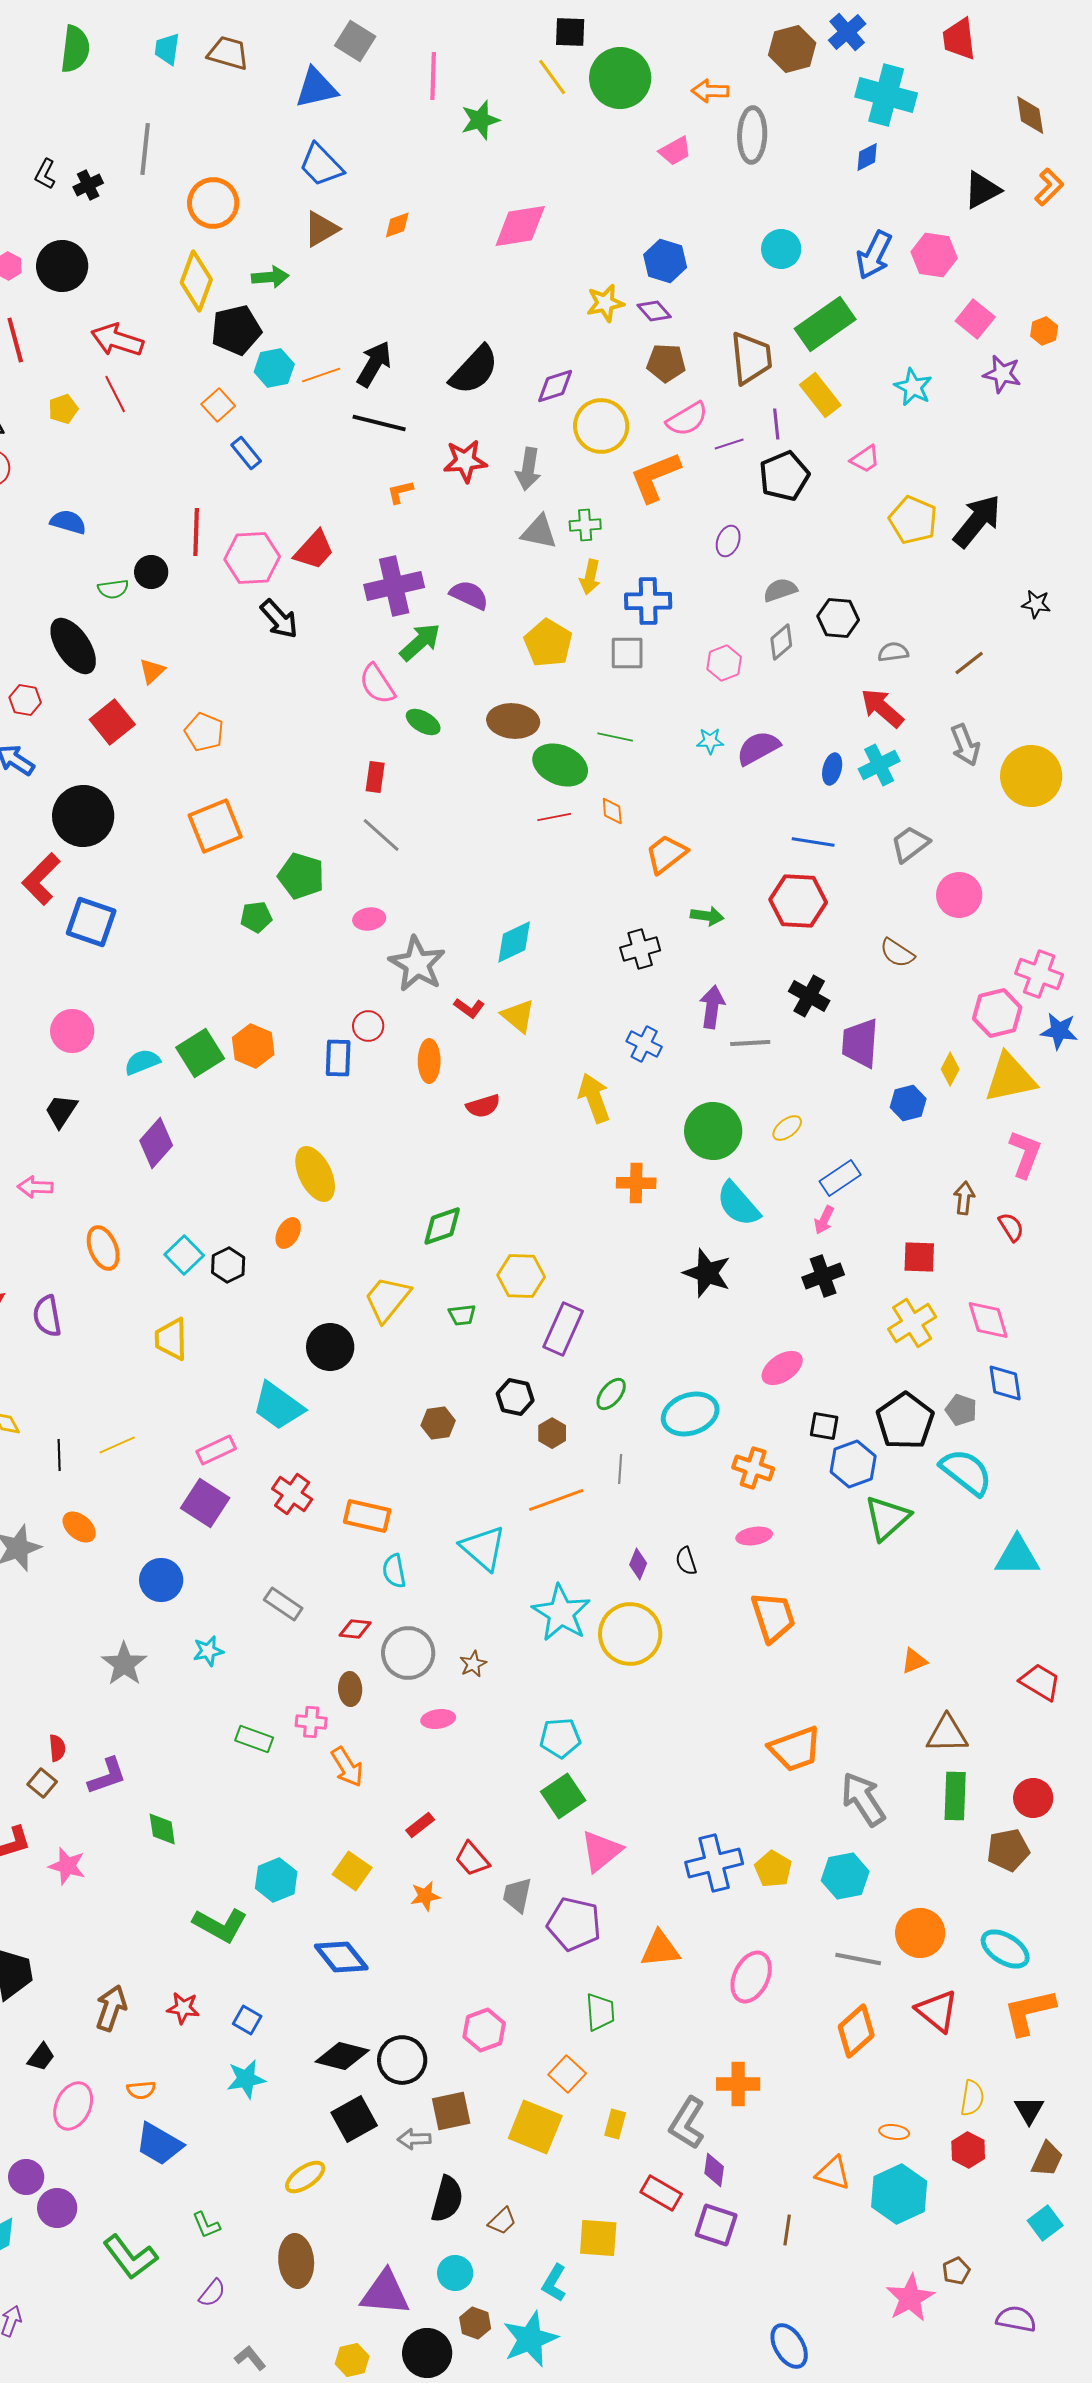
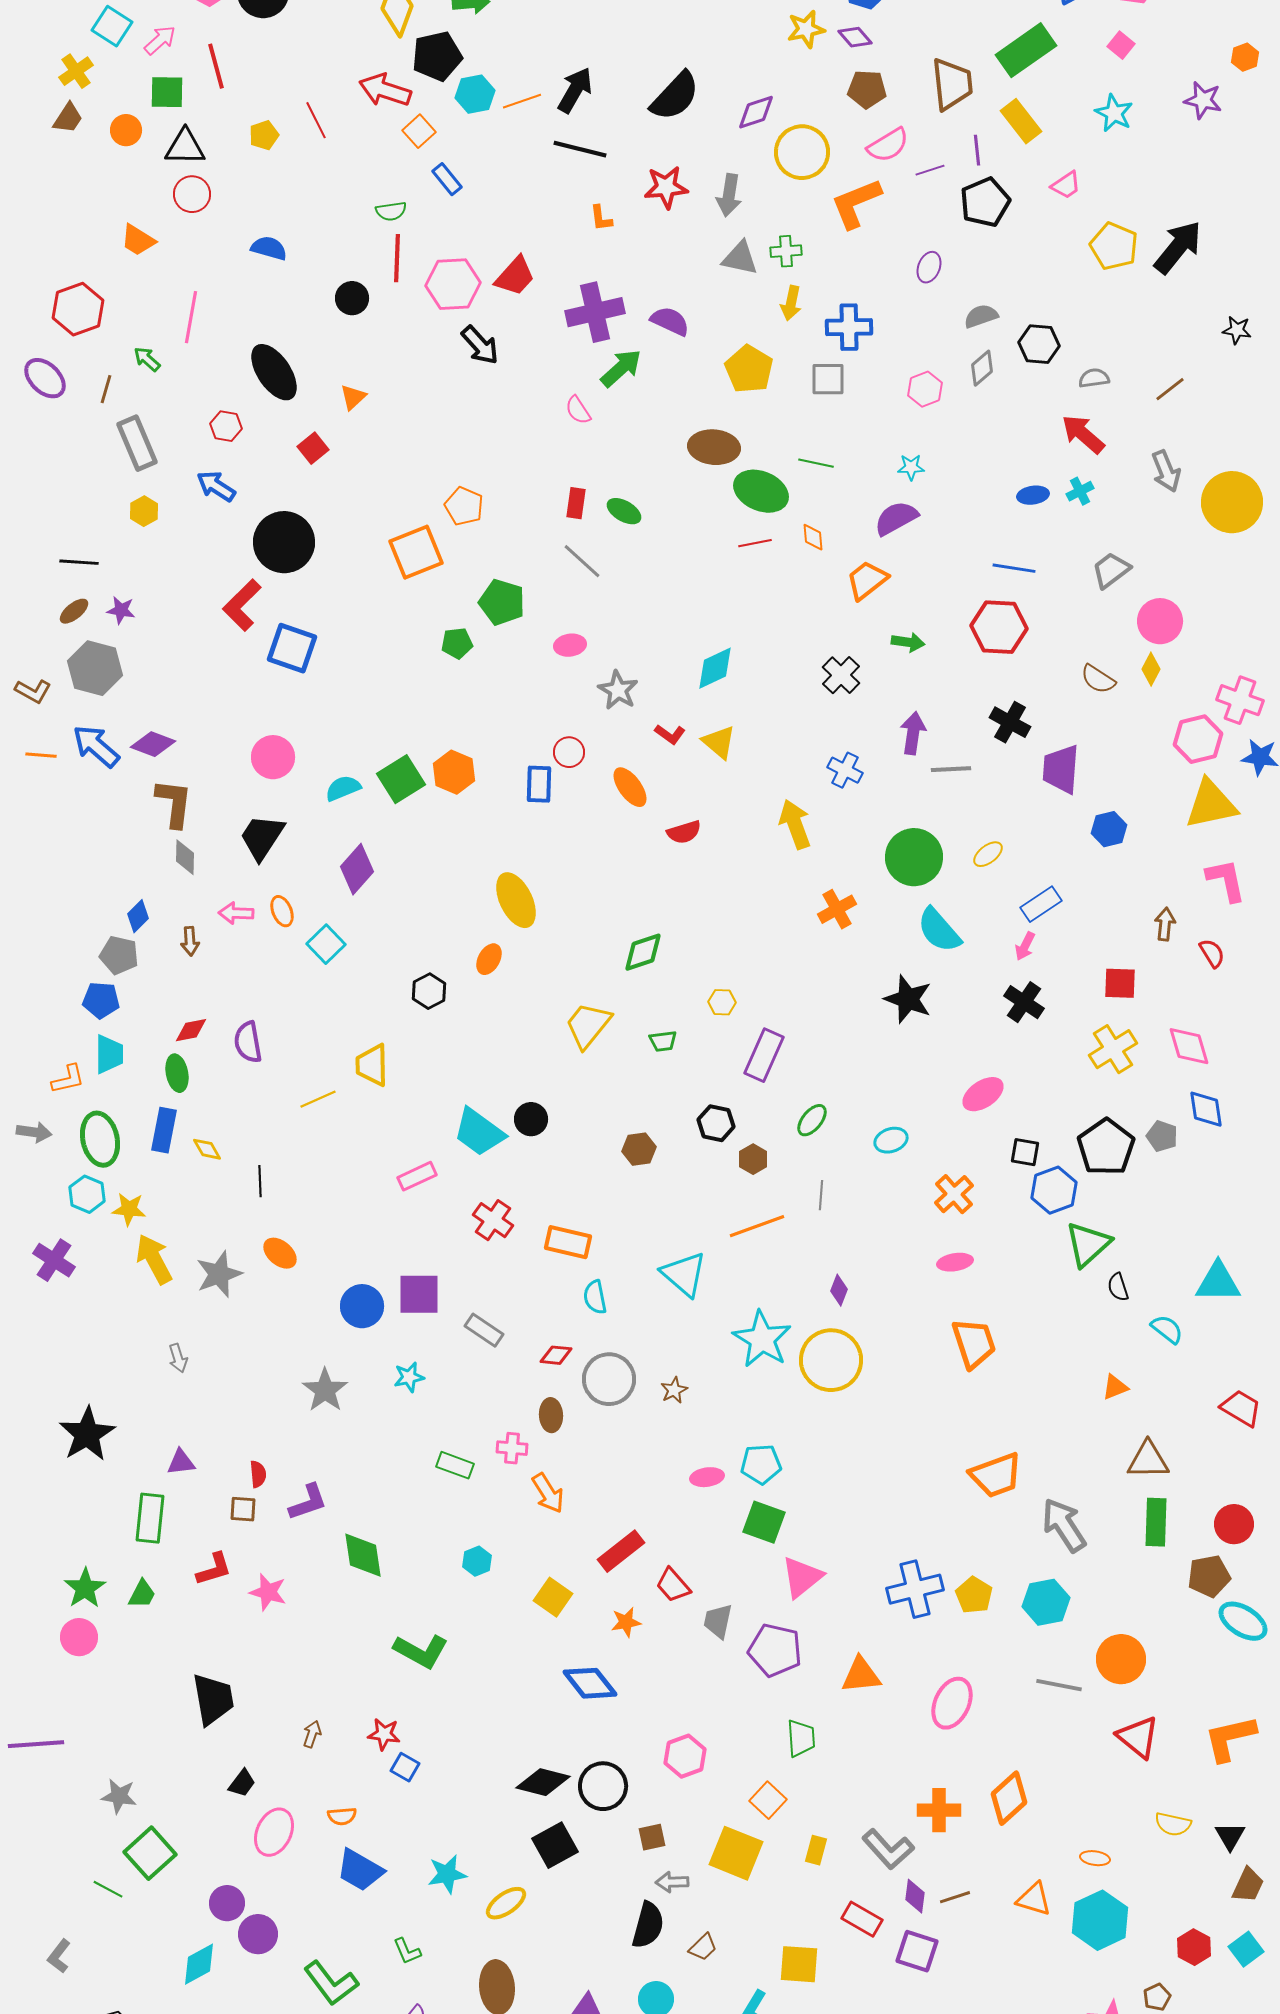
pink square: (975, 319) -> (1121, 45), moved, size x0.7
red arrow: (117, 340) -> (385, 90), moved
orange L-shape: (400, 492) -> (601, 218), turned -84
green semicircle: (113, 589) -> (391, 211), moved
pink semicircle: (377, 684) -> (578, 410), size x0.7
red square: (112, 722) -> (313, 448), size x0.7
green ellipse: (423, 722) -> (624, 511), moved
orange pentagon: (204, 732) -> (464, 506), moved
purple semicircle: (758, 748) -> (896, 518), moved
cyan cross: (879, 765) -> (1080, 491), size x0.7
blue ellipse: (832, 769) -> (1033, 495), turned 68
black cross: (640, 949) -> (841, 675), turned -30
gray star: (417, 964) -> (618, 690), size x0.7
orange ellipse: (429, 1061) -> (630, 787), turned -36
yellow diamond: (950, 1069) -> (1151, 669), moved
black trapezoid: (61, 1111) -> (262, 837), size x1.4
pink L-shape: (1025, 1154) -> (1226, 880), turned -33
orange cross: (636, 1183) -> (837, 909), turned -30
orange ellipse: (103, 1248) -> (282, 911), moved, size x0.7
cyan square: (184, 1255) -> (326, 944), moved
yellow hexagon: (521, 1276) -> (722, 1002), size x0.6
black cross: (823, 1276) -> (1024, 1002), turned -36
black circle: (330, 1347) -> (531, 1119), moved, size x0.7
cyan ellipse: (690, 1414) -> (891, 1140), size x0.6
yellow line: (117, 1445) -> (318, 1099), moved
orange cross: (753, 1468) -> (954, 1194), turned 30
cyan semicircle: (966, 1472) -> (1167, 1329), moved, size x0.6
purple square: (205, 1503) -> (419, 1294), moved, turned -33
black semicircle: (686, 1561) -> (1118, 1287), moved
pink ellipse: (438, 1719) -> (707, 1477), moved
brown square: (42, 1783) -> (243, 1509), turned -36
green square: (563, 1796) -> (764, 1522), turned -36
red rectangle: (420, 1825) -> (621, 1551), size x1.6
green diamond: (162, 1829) -> (363, 1555), size x1.4
cyan hexagon: (276, 1880) -> (477, 1561), moved, size x0.7
cyan ellipse: (1005, 1949) -> (1243, 1621), moved
blue diamond: (341, 1957) -> (590, 1683), moved
brown arrow: (111, 2008) -> (312, 1734), size x0.6
blue square: (247, 2020) -> (405, 1767), moved
orange diamond: (856, 2031) -> (1009, 1798), moved
cyan star: (246, 2079) -> (447, 1874), moved
yellow semicircle: (972, 2098) -> (1173, 1824), turned 93
brown square: (451, 2111) -> (652, 1837), size x0.7
gray L-shape: (687, 2123) -> (888, 1849), turned -74
gray arrow: (414, 2139) -> (672, 1882), moved
red hexagon: (968, 2150) -> (1194, 1947), moved
brown line: (787, 2230) -> (955, 1897), moved, turned 64

